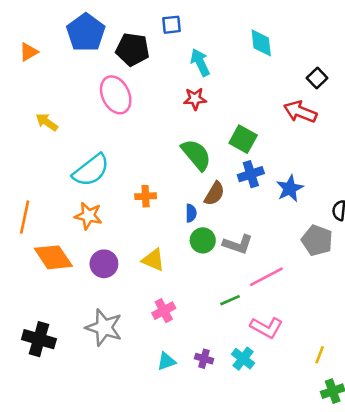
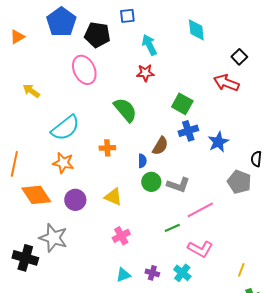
green semicircle: (196, 155) -> (125, 110), moved
gray star: (104, 327) -> (53, 238), moved

